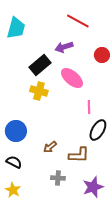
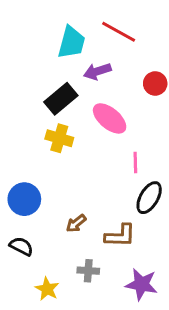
cyan trapezoid: (16, 28) -> (72, 42), moved
purple star: (93, 187) -> (141, 284), turned 30
yellow star: (13, 190) -> (47, 289), moved

